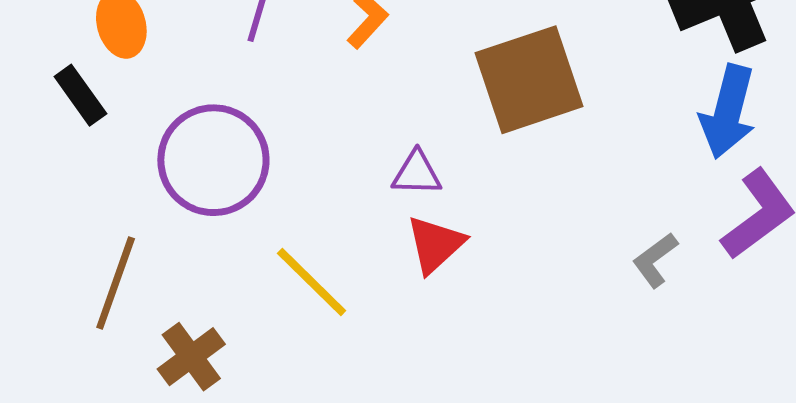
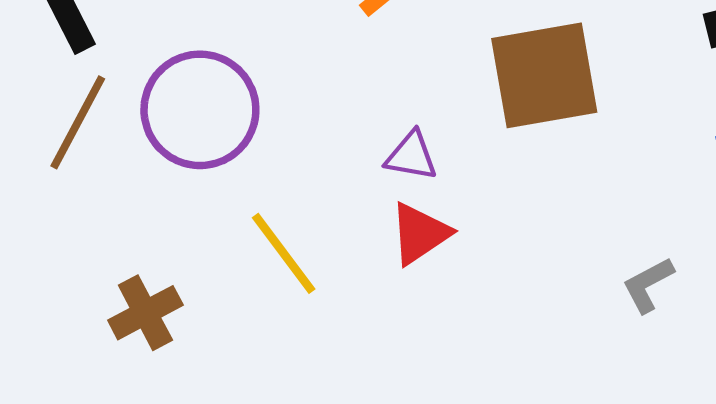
brown line: (116, 283) -> (78, 122), moved

